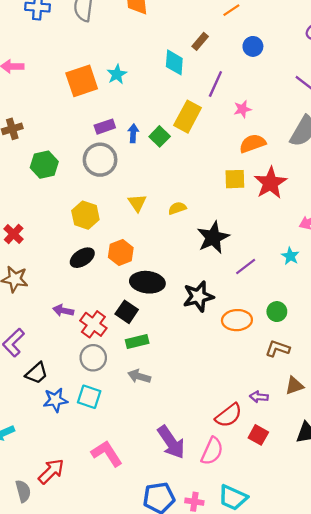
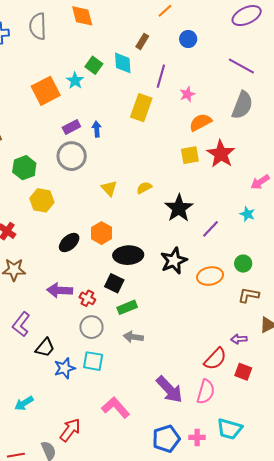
green square: (160, 136) -> (94, 65), moved
yellow hexagon: (85, 215) -> (42, 200), moved
purple arrow: (63, 311) -> (60, 290), size x1.4
red cross: (93, 324) -> (87, 298), size x0.7

